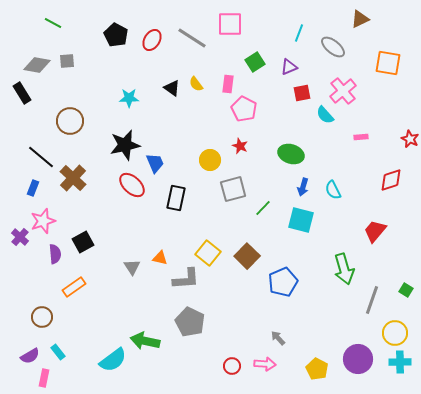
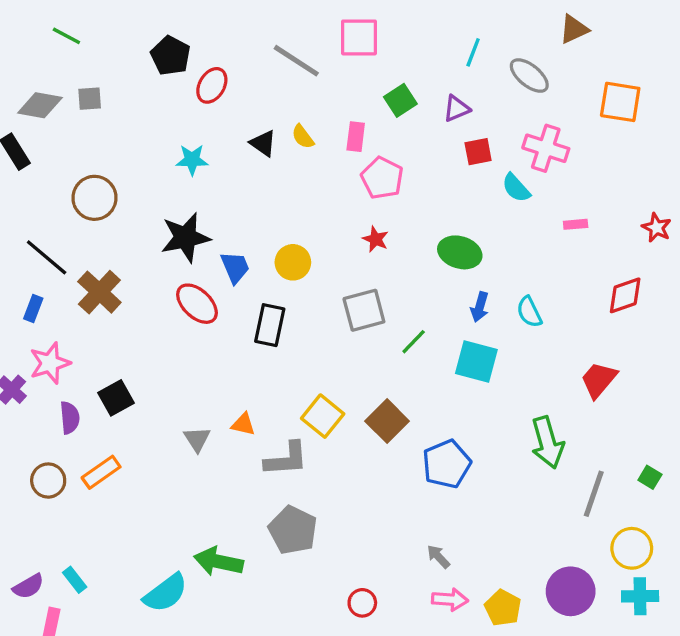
red ellipse: (152, 40) -> (212, 85), moved
pink cross: (343, 91) -> (546, 148), turned -32
yellow circle: (210, 160) -> (293, 262), moved
brown circle: (42, 317) -> (48, 481), moved
pink arrow: (265, 364) -> (450, 600), moved

